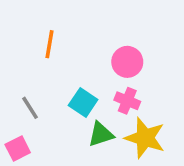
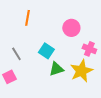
pink cross: (127, 101) -> (89, 49), moved
yellow star: (145, 138) -> (81, 71), turned 30

